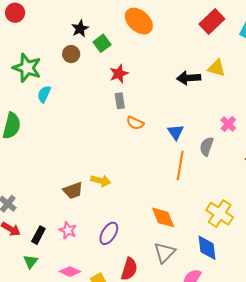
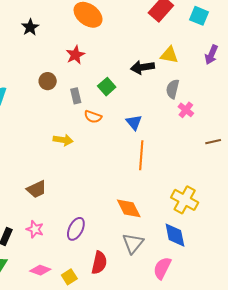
green square: (102, 43) -> (107, 87), moved
brown circle: (71, 54) -> (48, 81), moved
red star: (119, 74) -> (75, 55), moved
gray semicircle: (207, 146) -> (173, 89), moved
yellow arrow: (101, 181) -> (63, 140), moved

